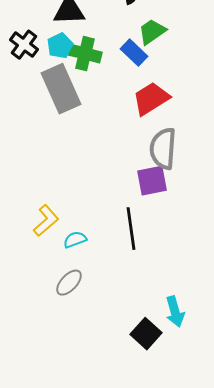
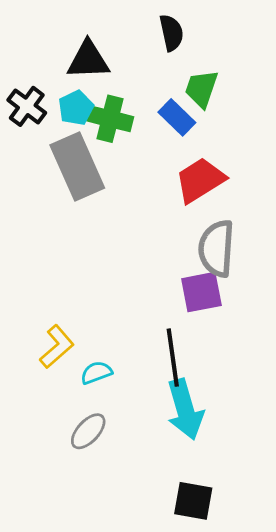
green trapezoid: (152, 32) -> (201, 89), turned -36
cyan arrow: (175, 312) -> (185, 409), moved, size x1.4
black square: (146, 334) -> (193, 501), turned -32

